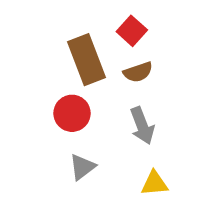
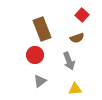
red square: (132, 31) -> (82, 15), moved
brown semicircle: (138, 72) -> (77, 38), moved

